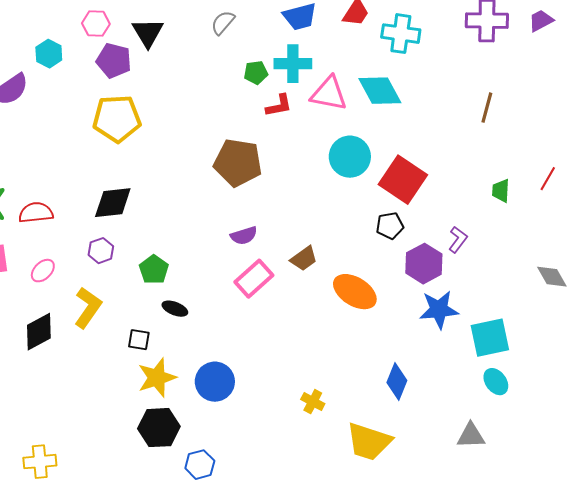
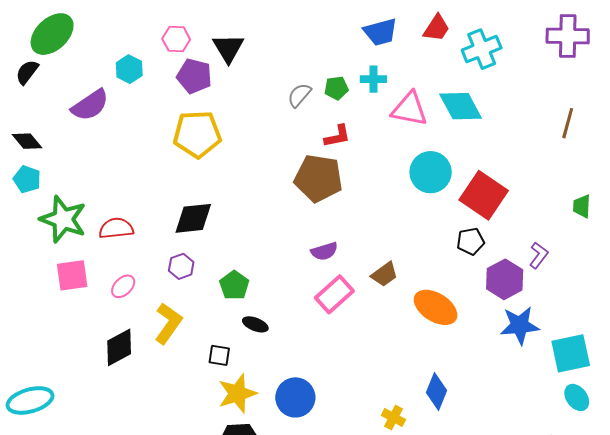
gray semicircle: (223, 23) -> (299, 95), moved
cyan cross: (401, 34) -> (482, 49), turned -30
cyan cross: (293, 64) -> (373, 79), size x0.7
red L-shape: (279, 106) -> (337, 136), moved
blue diamond: (397, 382) -> (437, 391), moved

